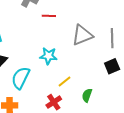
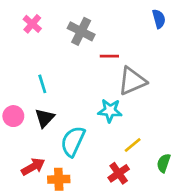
gray triangle: (82, 35) -> (132, 81), moved

